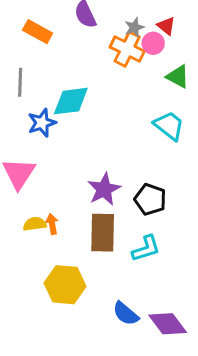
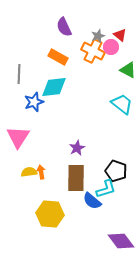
orange rectangle: (38, 32) -> (58, 57), moved
purple star: (104, 189) -> (77, 148), size x0.7
black pentagon: (150, 199) -> (116, 171), moved
blue semicircle: (126, 314) -> (92, 201), moved

